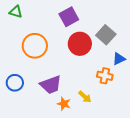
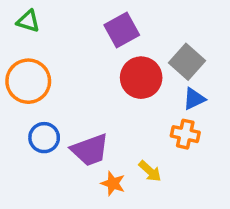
orange circle: (35, 46) -> (28, 81), moved
blue triangle: (119, 59) -> (194, 99), moved
blue circle: (15, 83) -> (44, 138), moved

